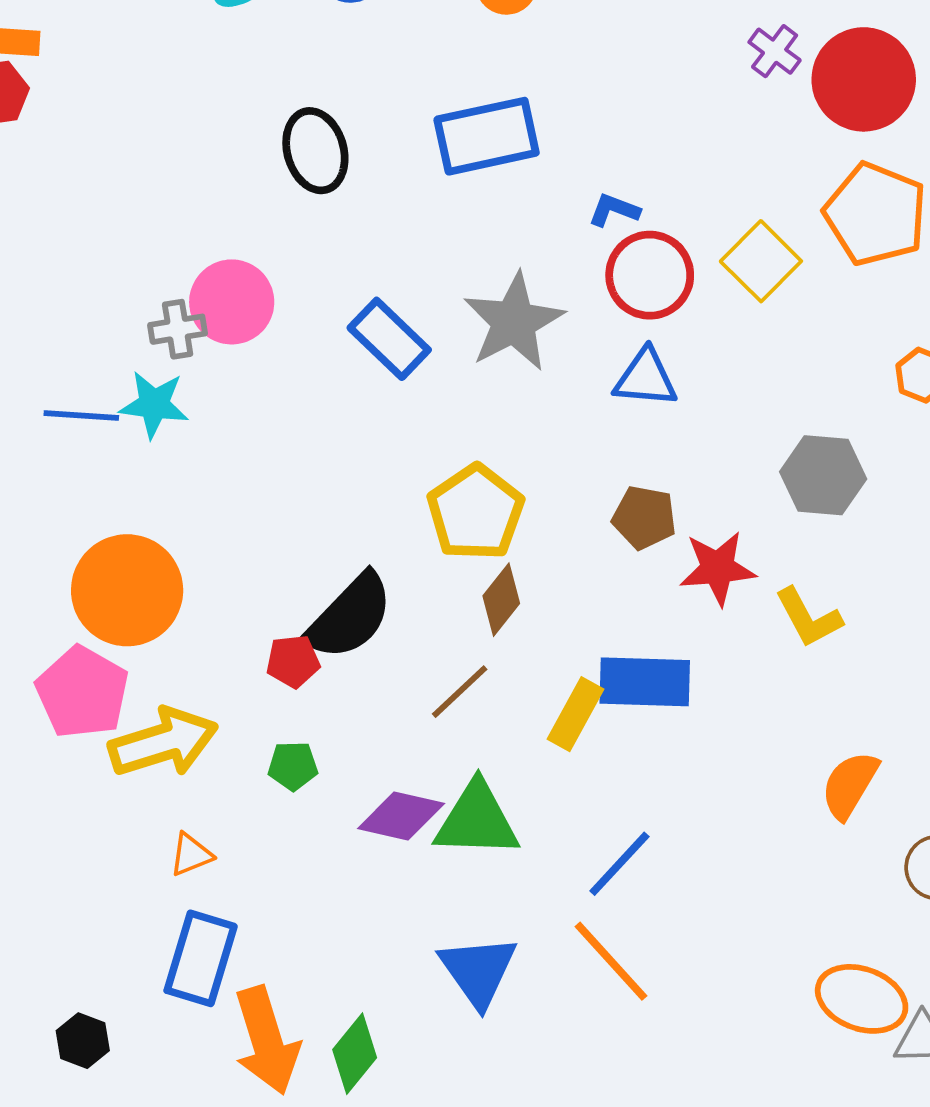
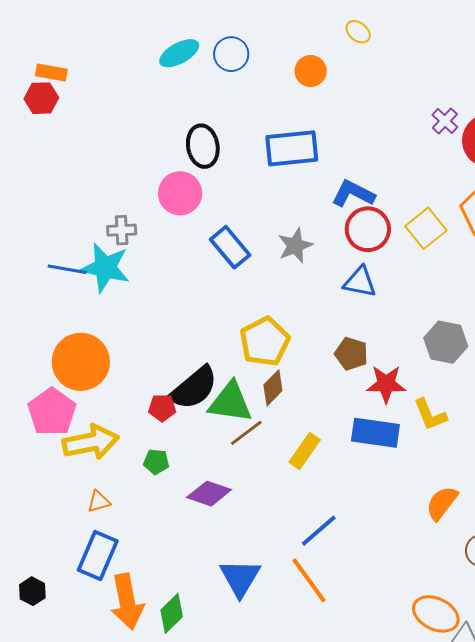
blue L-shape: (614, 210) -> (353, 194), size x1.6
pink circle: (232, 302) -> (180, 193), moved
gray star: (514, 322) -> (295, 246), size x0.7
cyan star: (154, 404) -> (105, 268), size x1.4
blue rectangle: (645, 682) -> (375, 433), moved
green triangle: (477, 820) -> (230, 402), moved

